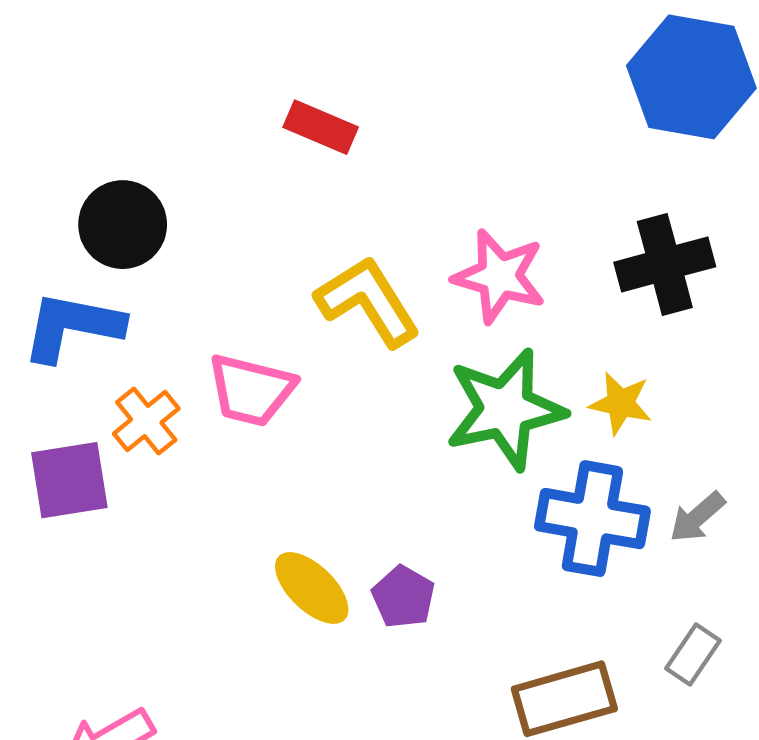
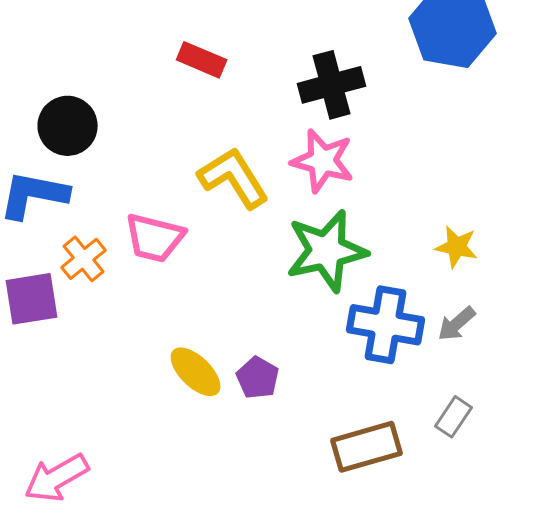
black cross: (665, 264) -> (332, 85), moved
yellow star: (621, 403) -> (457, 247), moved

